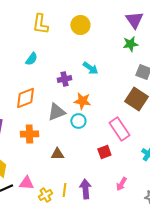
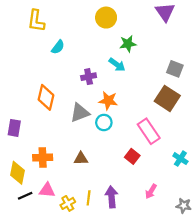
yellow L-shape: (40, 24) -> (36, 21), moved
green star: (130, 44) -> (128, 44), moved
cyan semicircle: (31, 59) -> (58, 47), moved
orange diamond: (25, 98) -> (46, 97), turned -55
orange cross: (29, 134) -> (43, 157), moved
red square: (104, 152) -> (132, 156), turned -32

